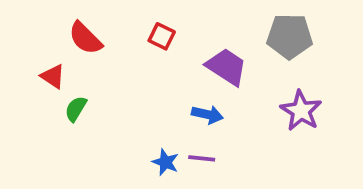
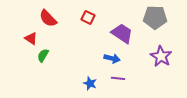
purple line: (202, 158) -> (118, 78), moved

